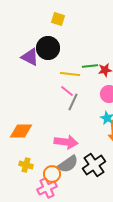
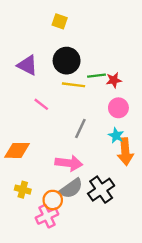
black circle: (48, 48) -> (67, 61), moved
pink line: (67, 91) -> (41, 104), moved
gray line: (73, 102) -> (80, 129), moved

